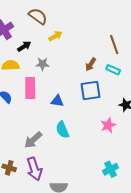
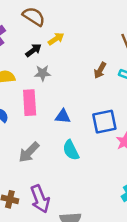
black arrow: (24, 46) -> (33, 50), moved
blue square: (91, 90) -> (104, 122), moved
gray arrow: (33, 140) -> (29, 152), moved

